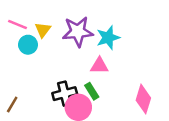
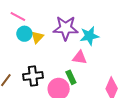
yellow triangle: (43, 30) -> (37, 37), moved
black cross: (65, 94) -> (33, 76), moved

